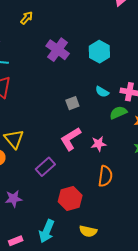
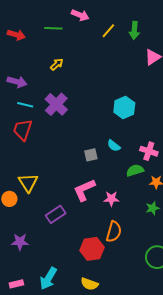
purple cross: (58, 50) -> (56, 104), moved
cyan semicircle: (102, 92) -> (114, 146), moved
red hexagon: (70, 198) -> (92, 249), moved

